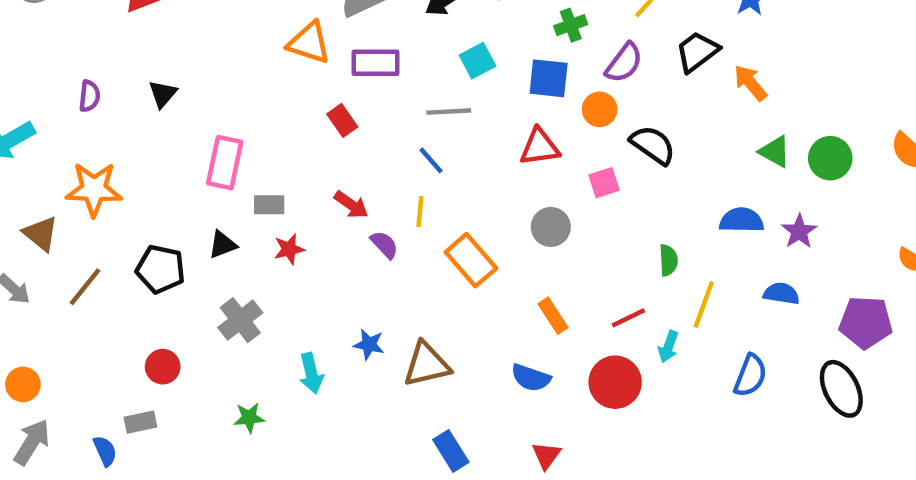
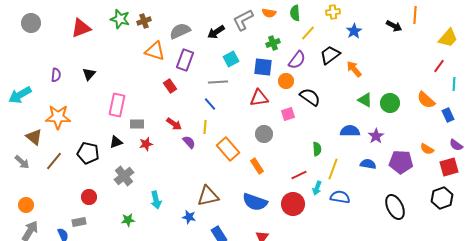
purple rectangle: (376, 63) -> (185, 60), turned -70
orange rectangle: (553, 316) -> (257, 166), moved
purple pentagon: (866, 322) -> (401, 162), moved
blue star: (369, 344) -> (189, 217), moved
blue semicircle: (750, 376) -> (340, 197), moved, turned -102
blue semicircle: (531, 378) -> (255, 202), size x1.4

